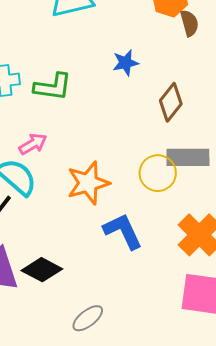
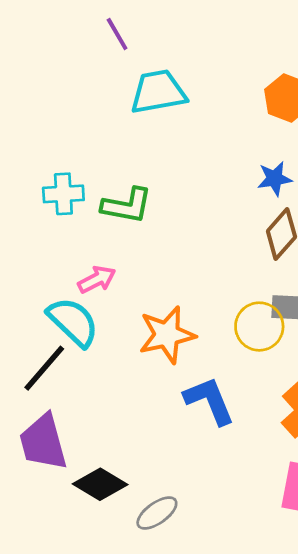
blue star: (126, 63) -> (275, 179), moved
black diamond: (42, 270) -> (100, 484), moved

